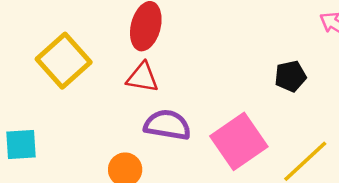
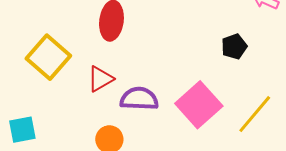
red triangle: (142, 77) -> (100, 79), moved, turned -32

